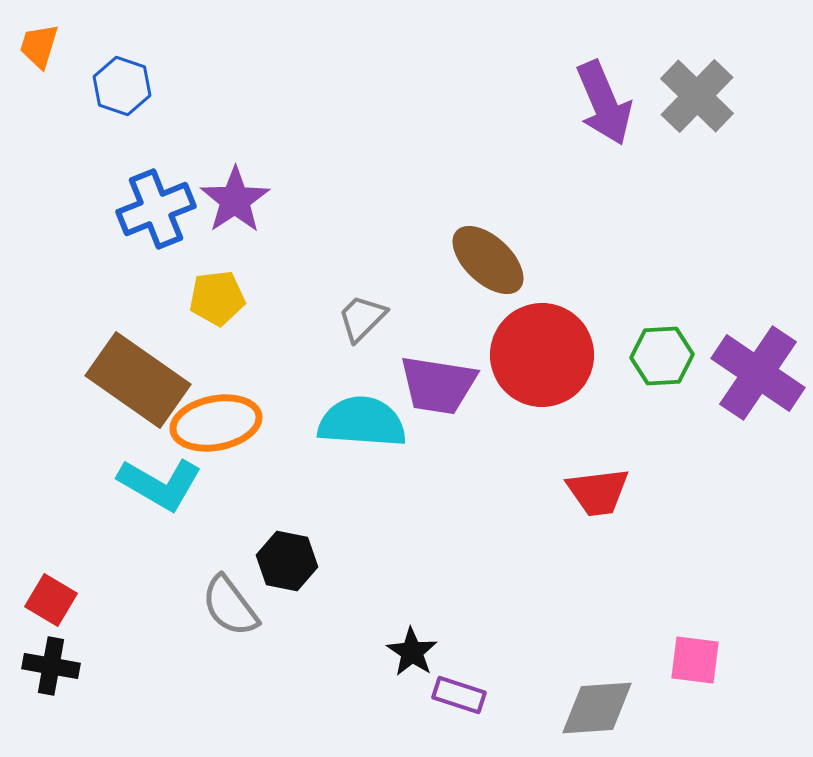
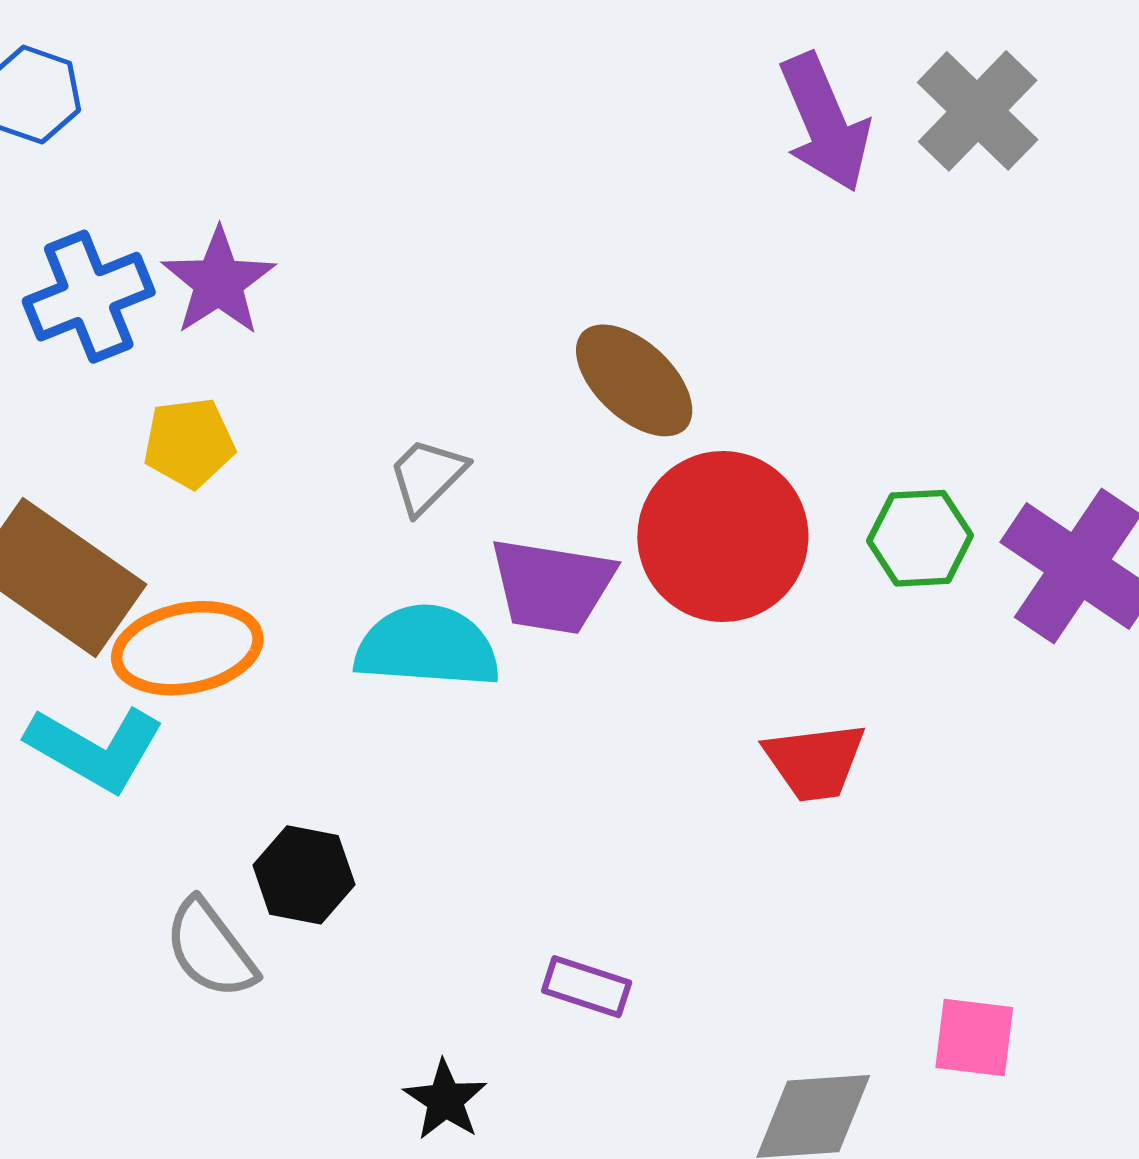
black star: (412, 652) -> (445, 1100), moved
purple rectangle: (459, 695) -> (587, 987), moved

